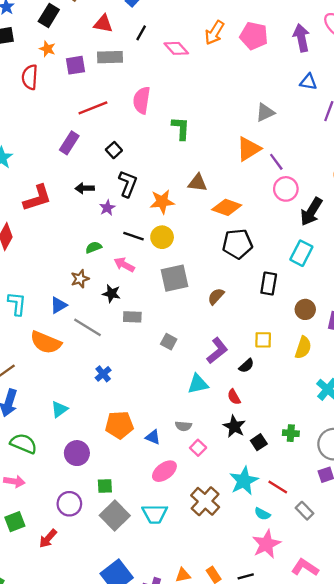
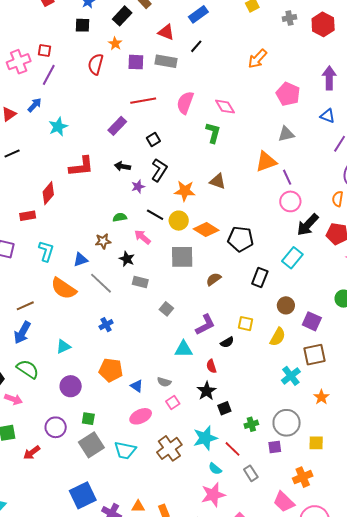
pink pentagon: (254, 36) -> (288, 94), moved
pink diamond: (176, 48) -> (225, 107), moved
orange diamond: (227, 207) -> (206, 230), moved
green cross: (291, 433) -> (251, 424), moved, turned -32

